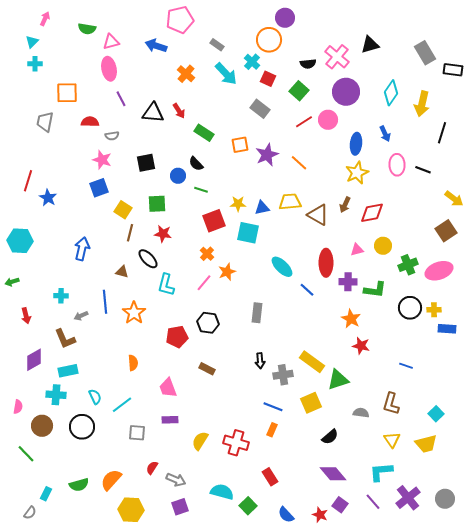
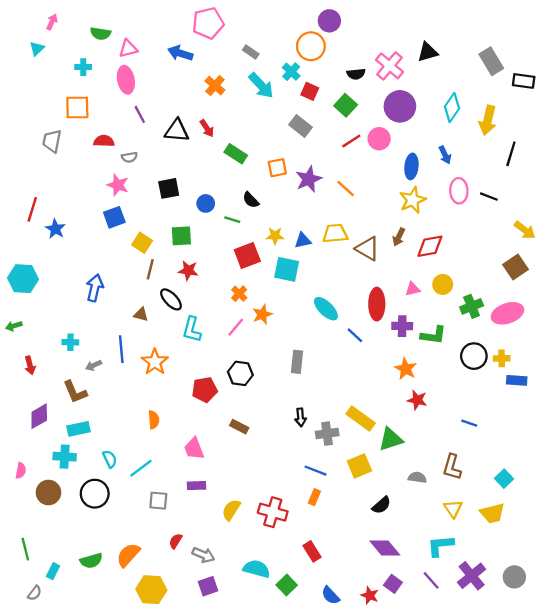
cyan cross: (35, 64) -> (83, 67), moved
black semicircle: (196, 164) -> (251, 200), moved
green line: (26, 454) -> (25, 549), moved, turned 30

